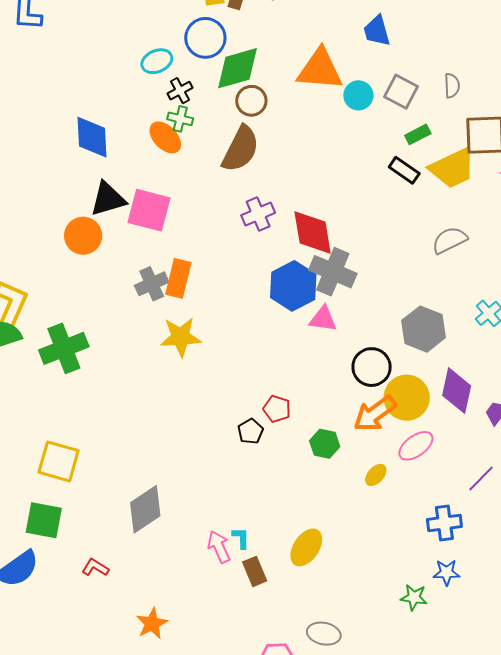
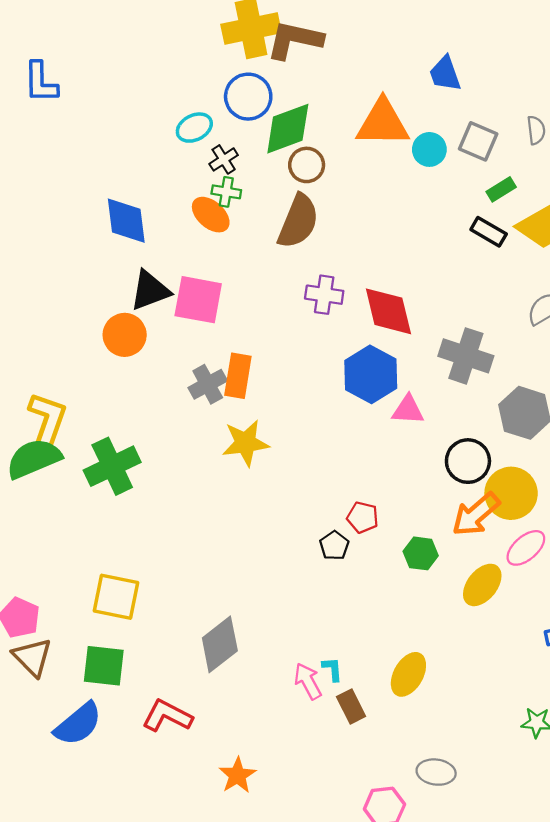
purple cross: (258, 214) -> (324, 295), turned 36
gray cross: (333, 272) -> (466, 356), moved
yellow ellipse: (376, 475) -> (482, 585), size x1.6
red L-shape: (95, 568) -> (167, 716), size x1.6

